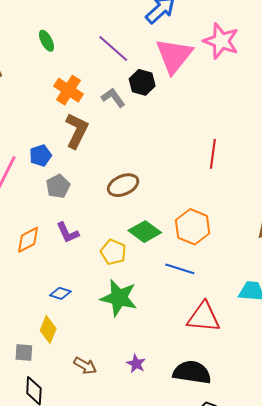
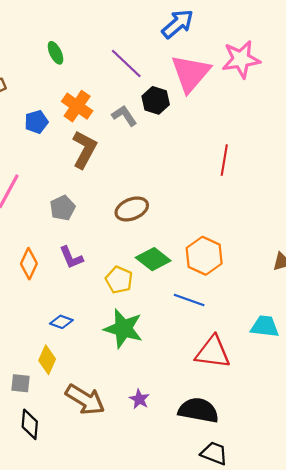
pink star: (221, 41) -> (241, 59), turned -30
red line: (213, 154) -> (224, 160), moved
blue pentagon: (40, 156) -> (36, 122), moved
orange diamond: (28, 240) -> (29, 264), turned -40
brown arrow: (85, 366) -> (85, 399), size x1.6

